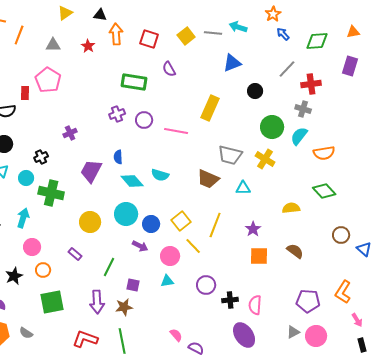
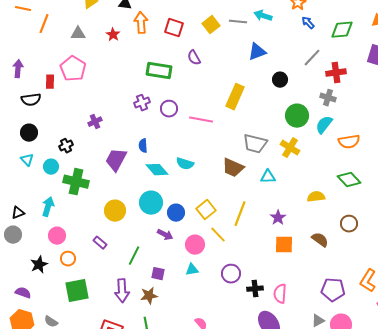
brown circle: (341, 235) -> (349, 224), moved

